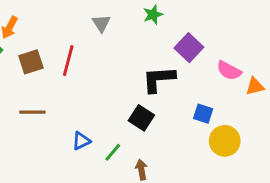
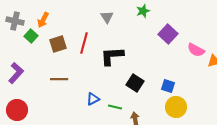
black L-shape: (159, 79) -> (112, 56), moved
blue square: (203, 114) -> (168, 86), moved
yellow circle: (225, 141) -> (176, 107), moved
green line: (113, 152) -> (115, 107), turned 64

